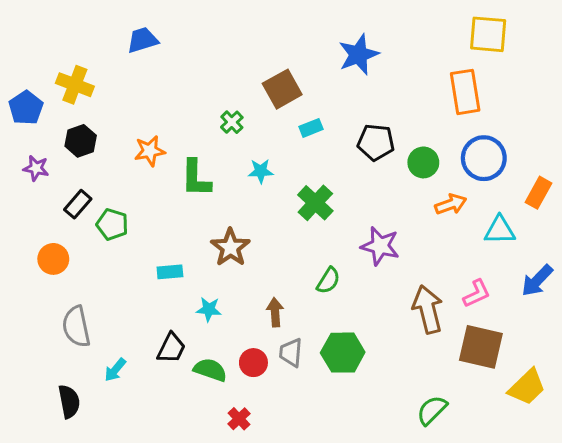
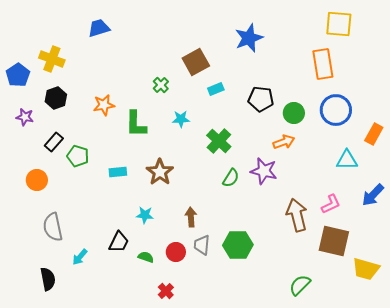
orange arrow: (451, 204) -> (284, 142), moved
cyan rectangle: (170, 272) -> (118, 172), moved
green semicircle: (328, 281) -> (231, 178), moved
green semicircle: (210, 370) -> (146, 257), size x0.7
yellow trapezoid: (527, 387) -> (366, 269), turned 60

